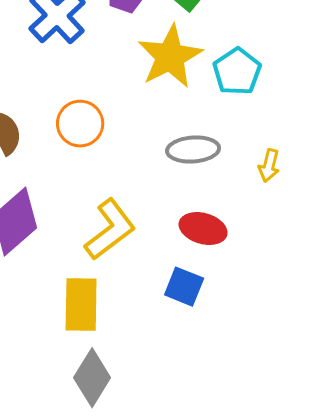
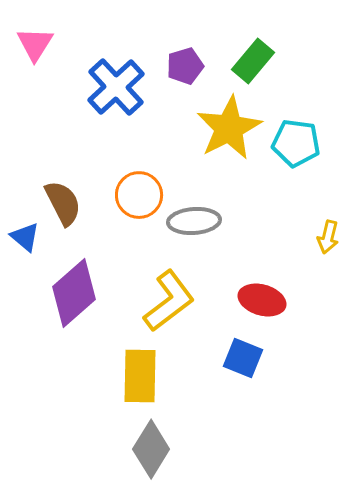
cyan pentagon: (237, 72) -> (296, 143), turned -30
gray ellipse: (193, 150) -> (194, 221), moved

